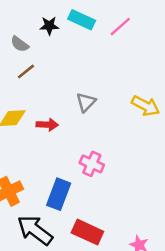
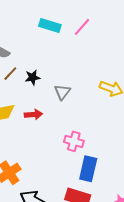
black star: (49, 26) -> (33, 77), moved
blue rectangle: (59, 194) -> (88, 169), moved

